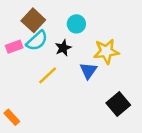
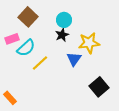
cyan semicircle: (37, 41) -> (26, 48), moved
black star: (63, 48) -> (62, 35), moved

